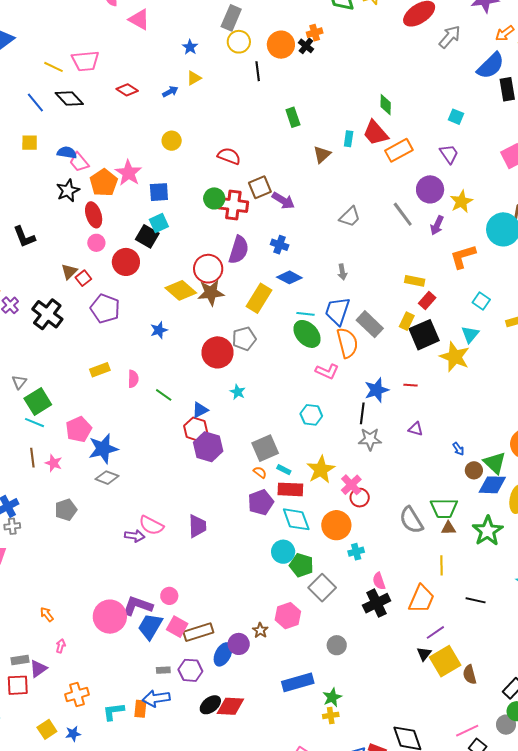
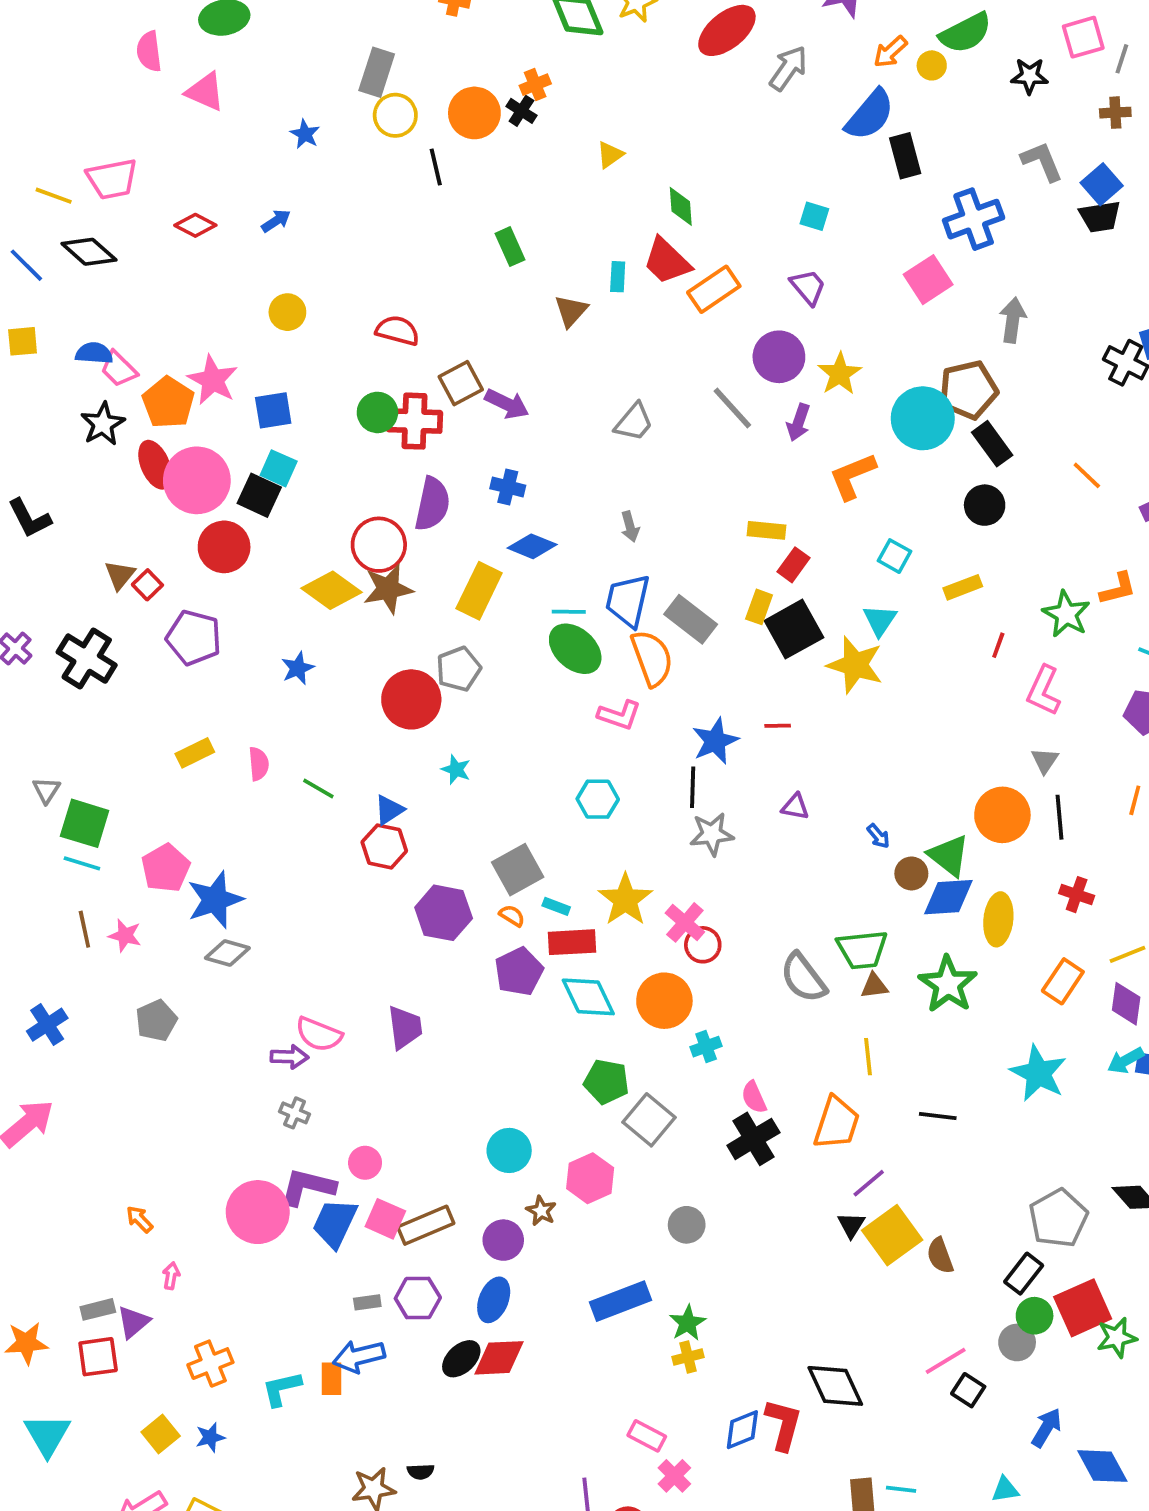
yellow triangle: (194, 78) -> (610, 155), moved
cyan square: (159, 223) -> (279, 468), turned -36
pink circle: (96, 243) -> (197, 480), moved, size x2.0
green square: (38, 401) -> (85, 823), turned -36
purple hexagon: (208, 447) -> (444, 913), moved
gray cross: (12, 526) -> (295, 1113), moved, turned 35
cyan circle: (283, 552) -> (509, 1150), moved
blue ellipse: (223, 654) -> (494, 1300), moved

